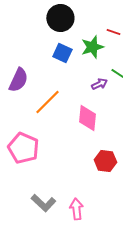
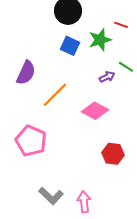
pink diamond: (87, 118) -> (95, 111), turned -68

